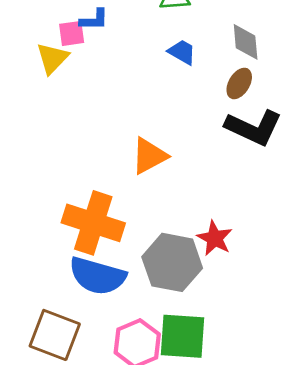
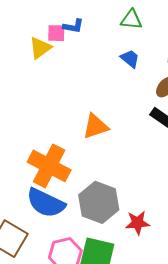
red star: (215, 238) -> (138, 223), moved, turned 30

